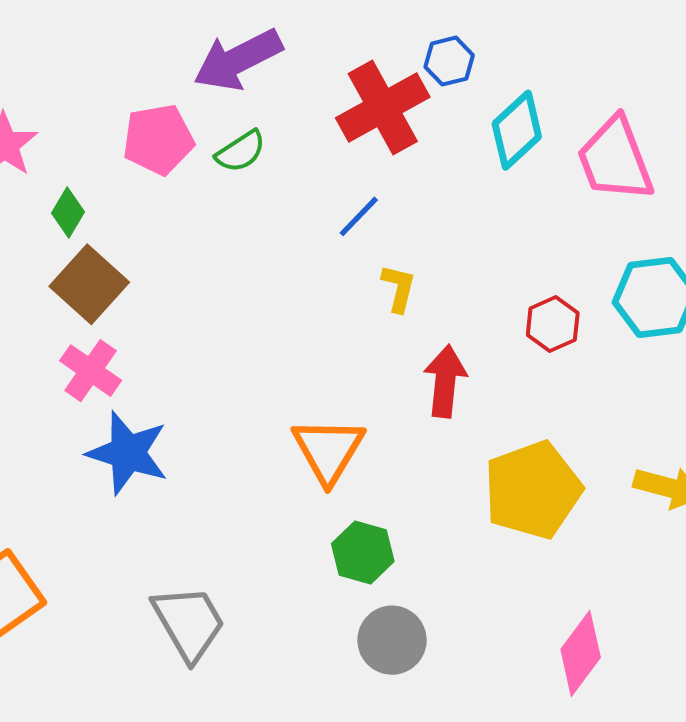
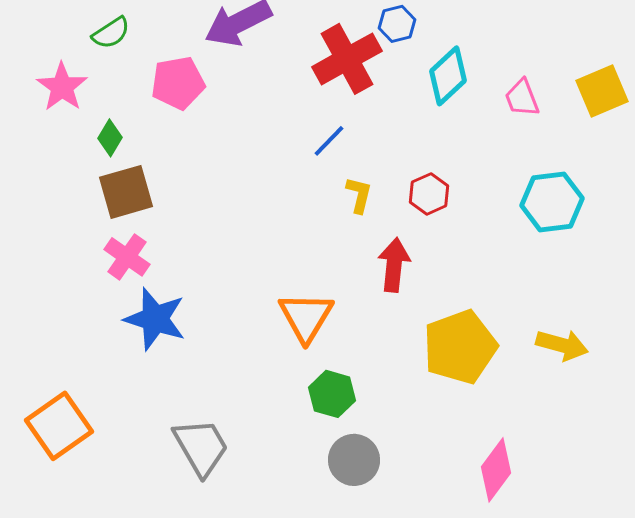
green semicircle: (241, 151) -> (111, 33), moved
pink trapezoid: (615, 159) -> (522, 98), size x0.6
brown square: (89, 284) -> (126, 192), turned 32
red hexagon: (553, 324) -> (429, 194), moved

